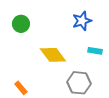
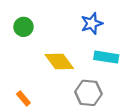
cyan rectangle: (95, 51) -> (106, 57), size x1.5

